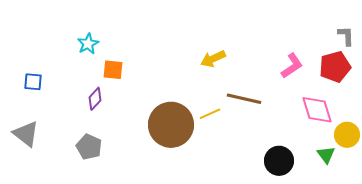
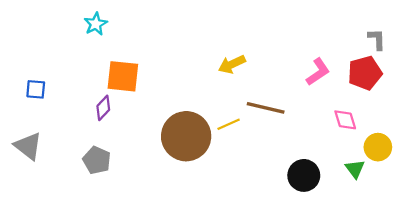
cyan star: (88, 44) -> (96, 24), moved
orange square: (113, 70) -> (123, 76), size x1.5
pink diamond: (317, 110) -> (345, 120), size x0.7

